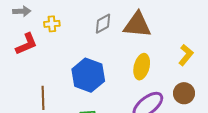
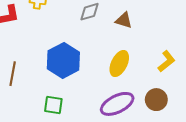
brown triangle: (137, 25) -> (124, 20), size x0.6

